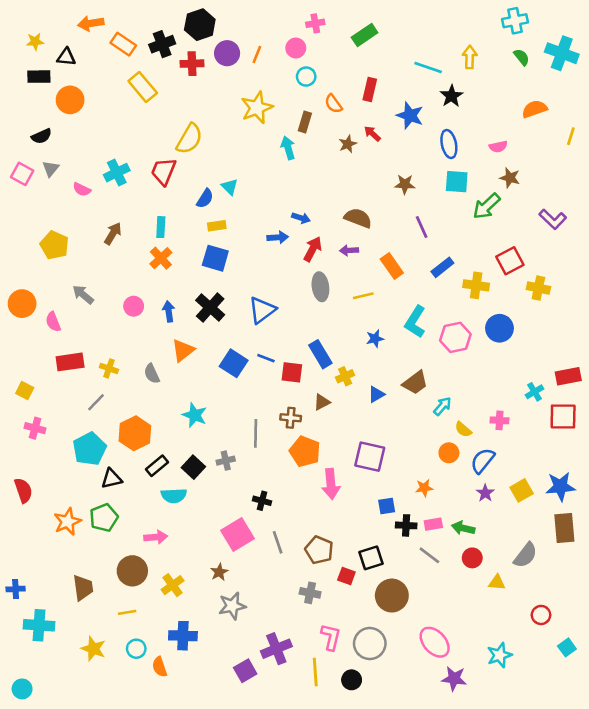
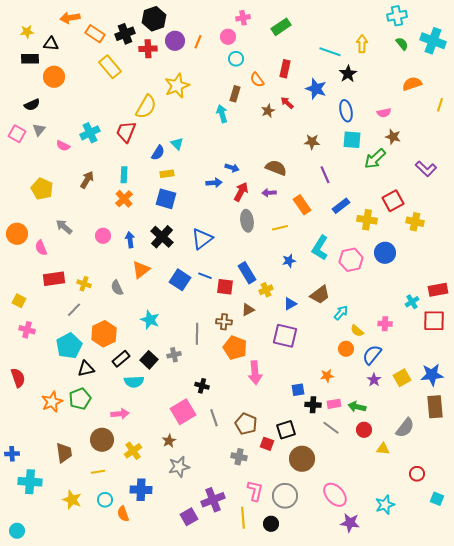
yellow star: (257, 108) -> (177, 86), moved
purple square: (370, 457) -> (285, 336), moved
cyan square: (567, 647) -> (437, 499), turned -32

